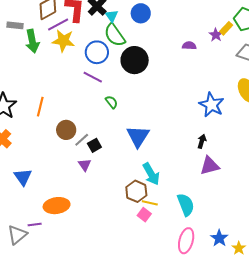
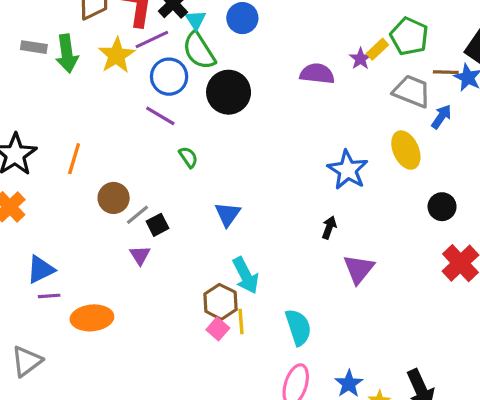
purple line: (58, 24) -> (152, 40), moved
gray rectangle: (15, 25) -> (34, 47), moved
yellow star: (63, 41) -> (117, 55), turned 30
purple semicircle: (189, 46) -> (317, 74), size x1.5
blue triangle: (138, 136) -> (228, 214), size x0.7
purple triangle: (210, 166) -> (359, 269), moved, turned -40
blue triangle: (23, 177) -> (41, 269), turned 36
yellow line: (150, 203) -> (241, 322), turned 70
pink square: (144, 215) -> (218, 329), moved
purple line: (35, 225) -> (49, 296), moved

